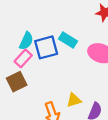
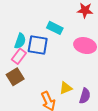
cyan rectangle: (68, 40) -> (55, 28), moved
blue square: (46, 47) -> (38, 45), turned 30

